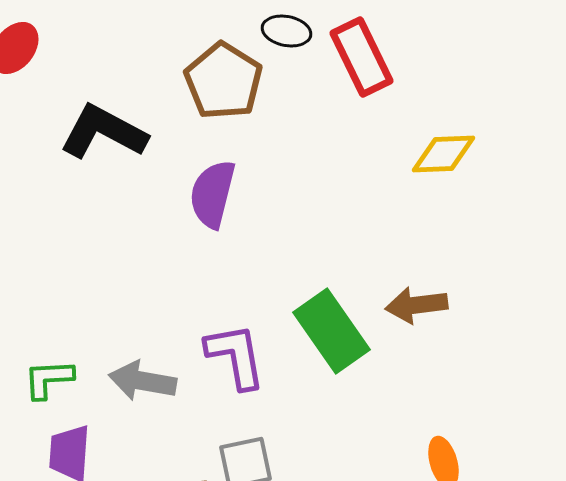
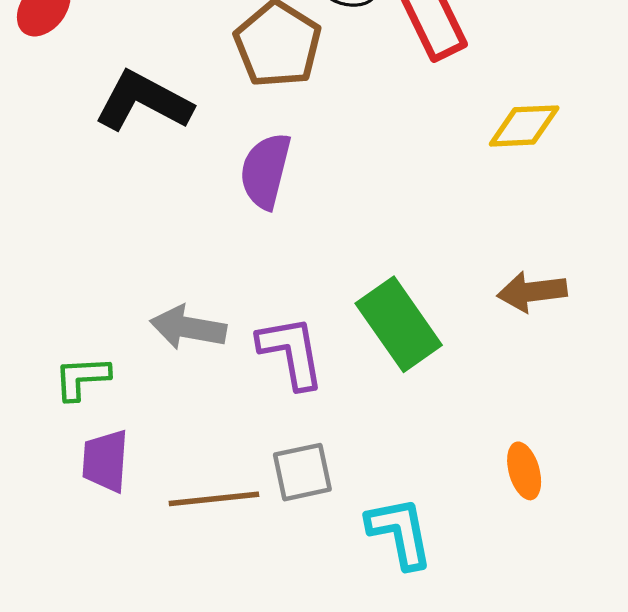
brown arrow: (416, 305) -> (532, 292), moved
gray arrow: (142, 381) -> (188, 328), moved

